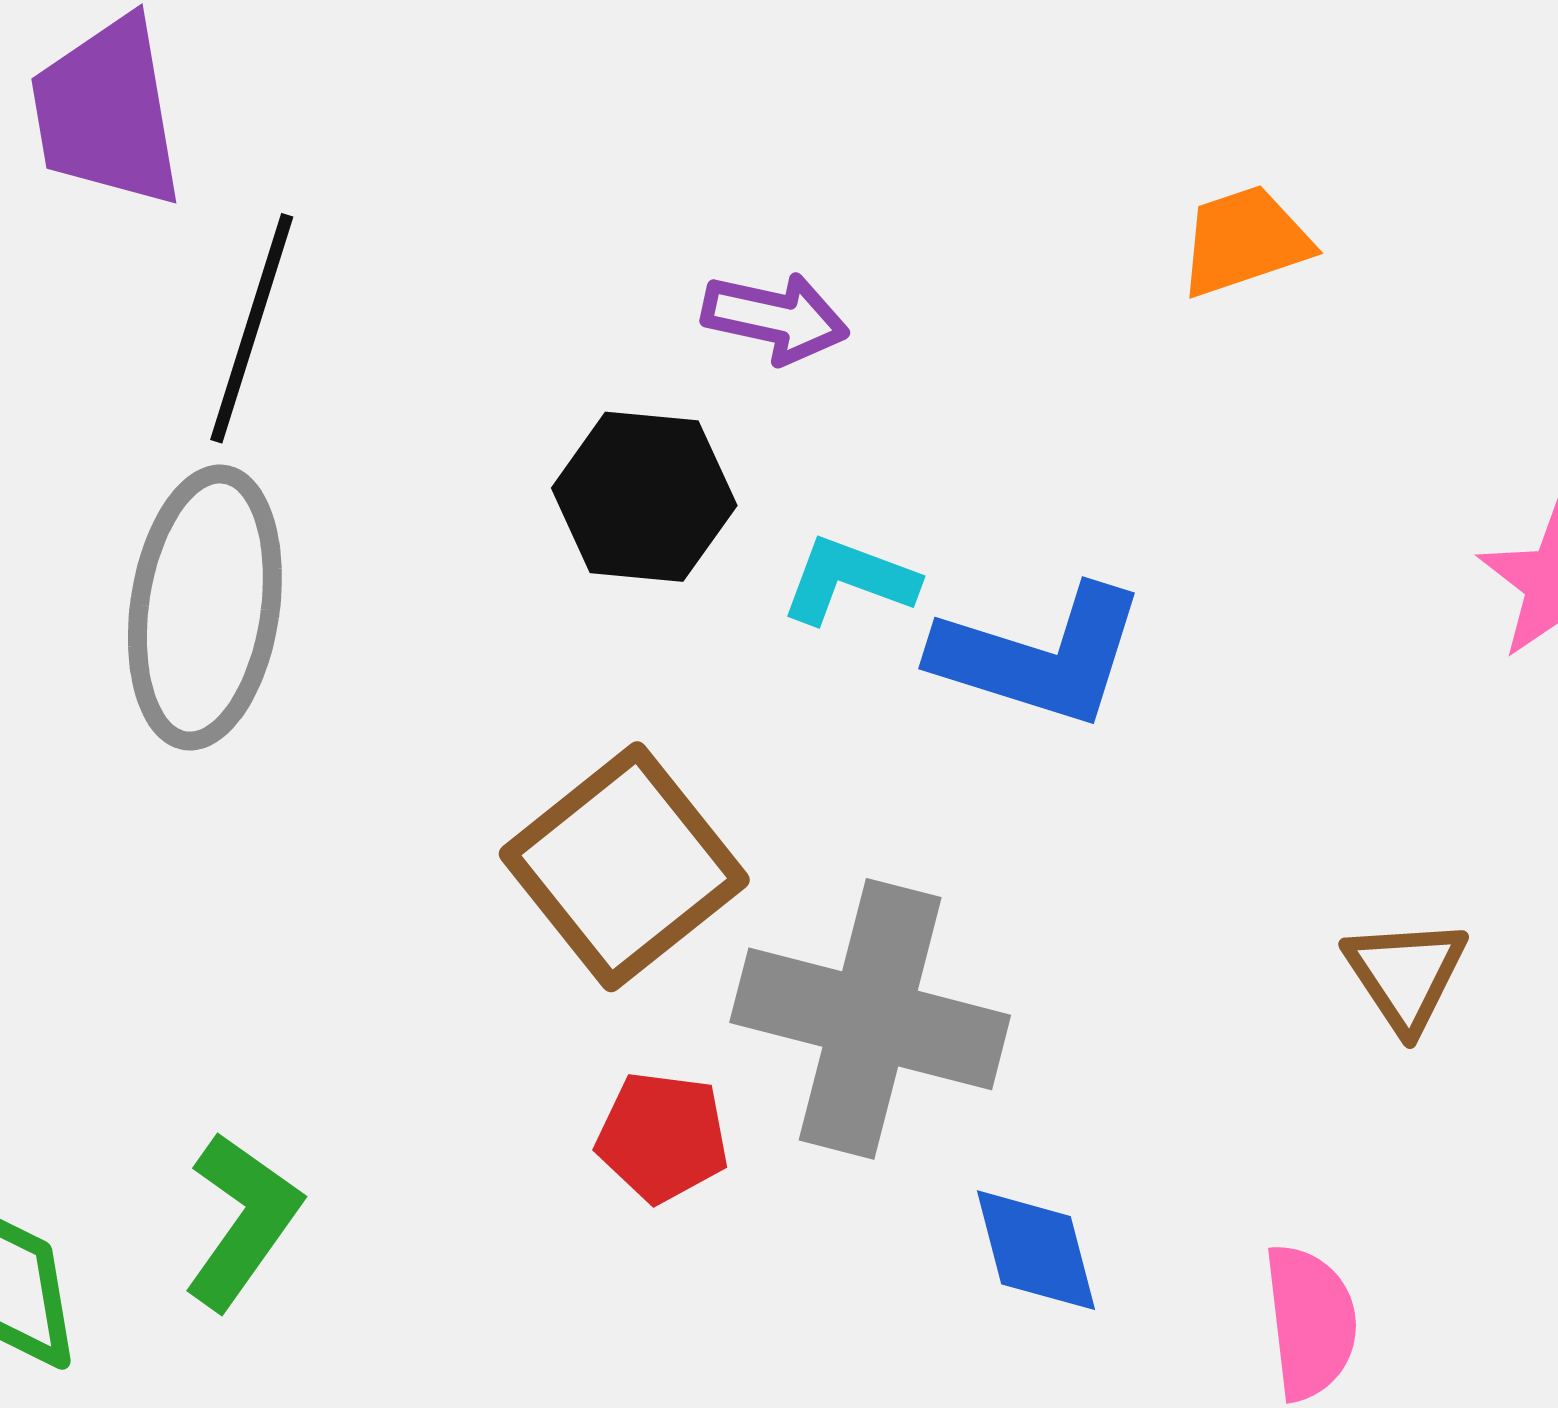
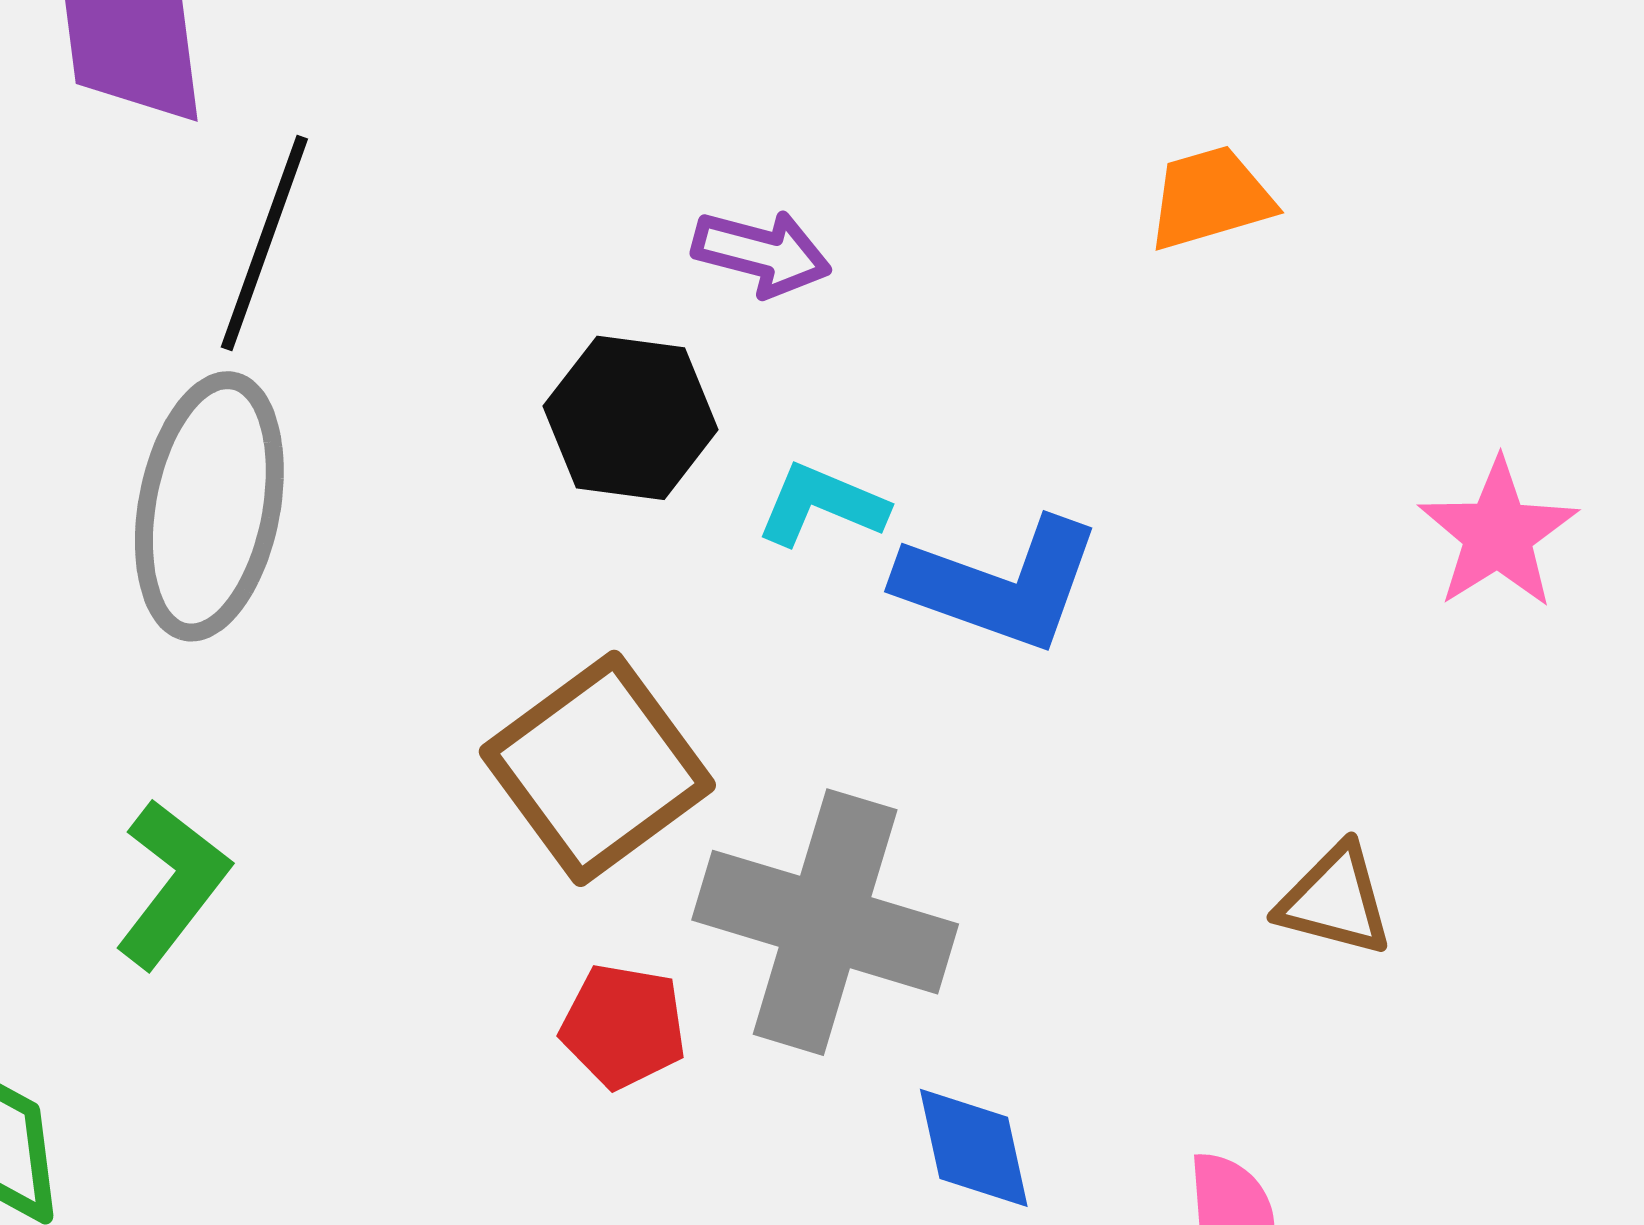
brown triangle: (1406, 975) -> (1335, 900), turned -44
green L-shape: (242, 1221) -> (172, 884), moved

